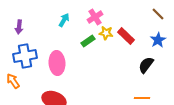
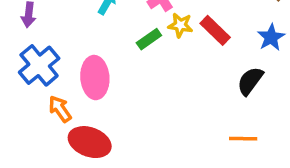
blue cross: (25, 56) -> (39, 65), turned -30
orange arrow: (13, 81) -> (60, 109), moved

